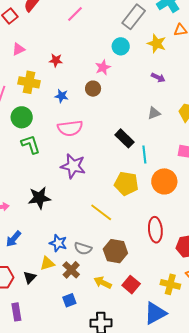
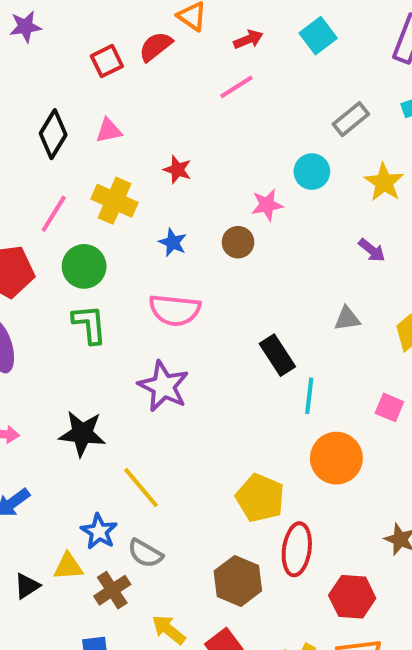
gray rectangle: (134, 17) -> (351, 119), size x0.7
yellow pentagon: (126, 184) -> (260, 498), moved
yellow line: (101, 212) -> (141, 488), moved
brown hexagon: (115, 251) -> (238, 581), moved

